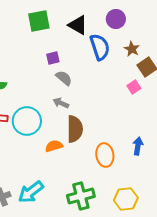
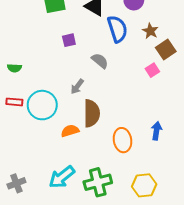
gray semicircle: (64, 78) -> (100, 61), moved
gray arrow: (61, 103) -> (77, 87), turned -77
cyan arrow: (31, 192) -> (62, 177), moved

